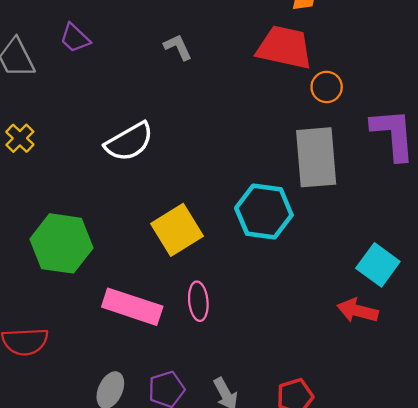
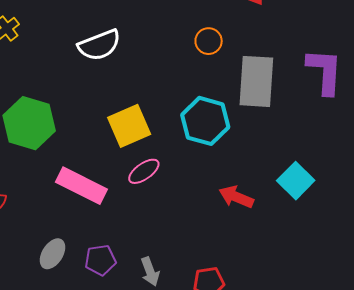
orange circle: (327, 87) -> (209, 41), moved
pink ellipse: (198, 301) -> (144, 171), moved, turned 52
red arrow: (358, 311) -> (236, 197), moved

